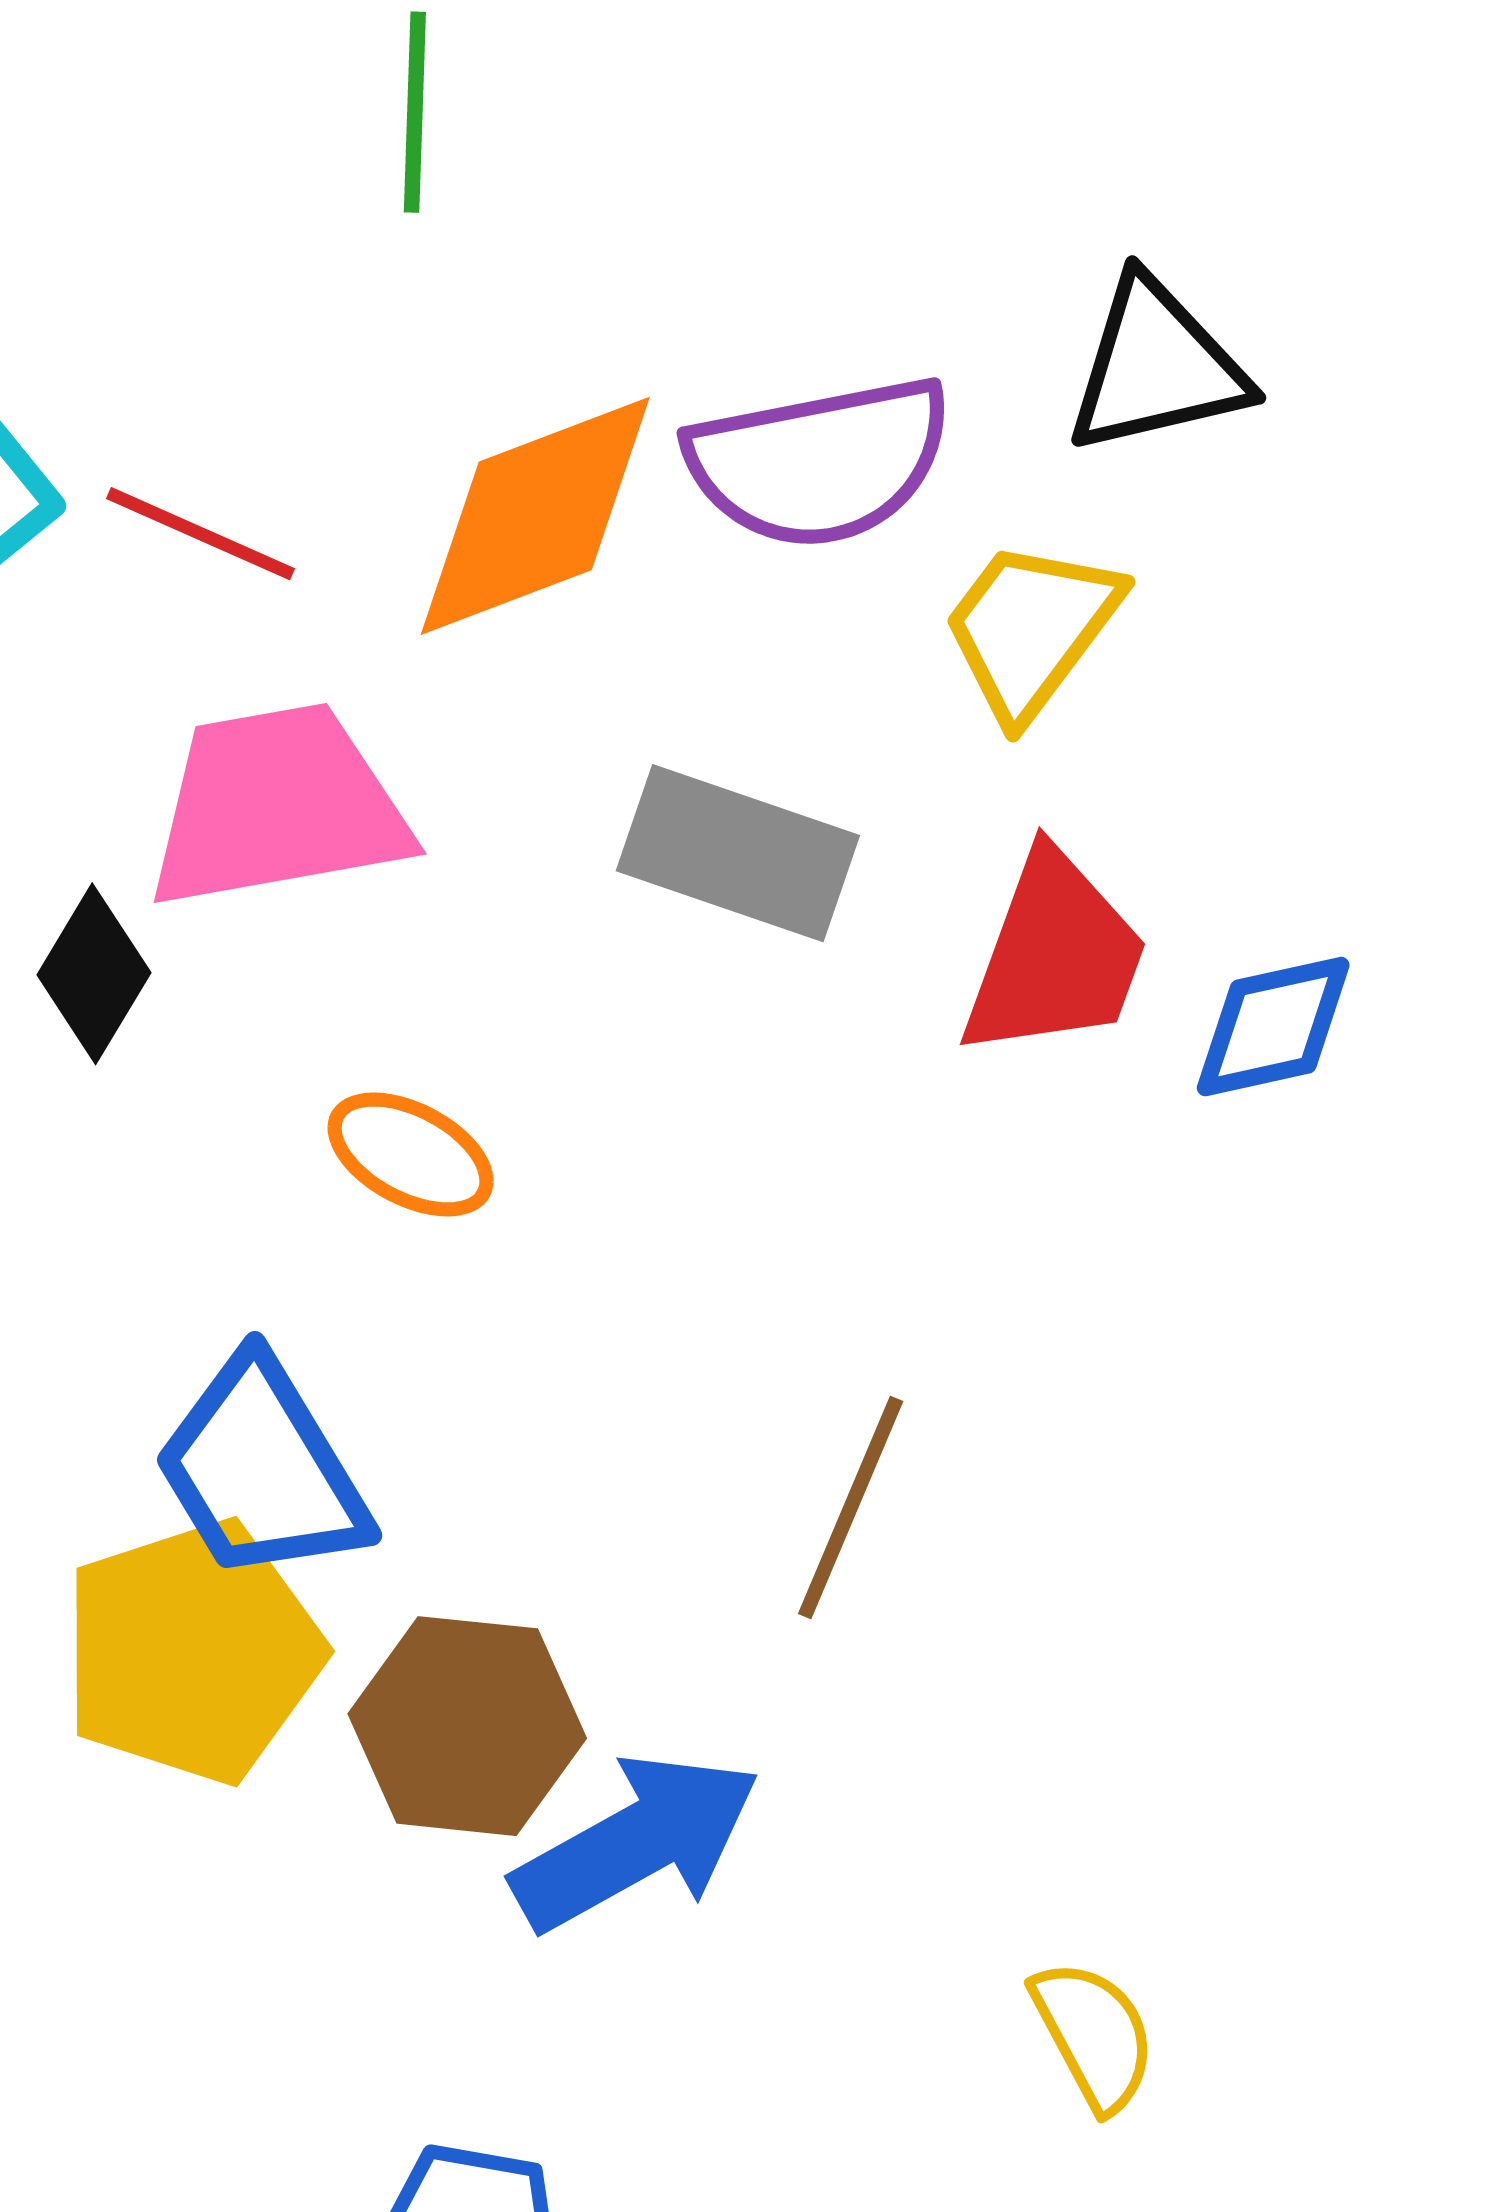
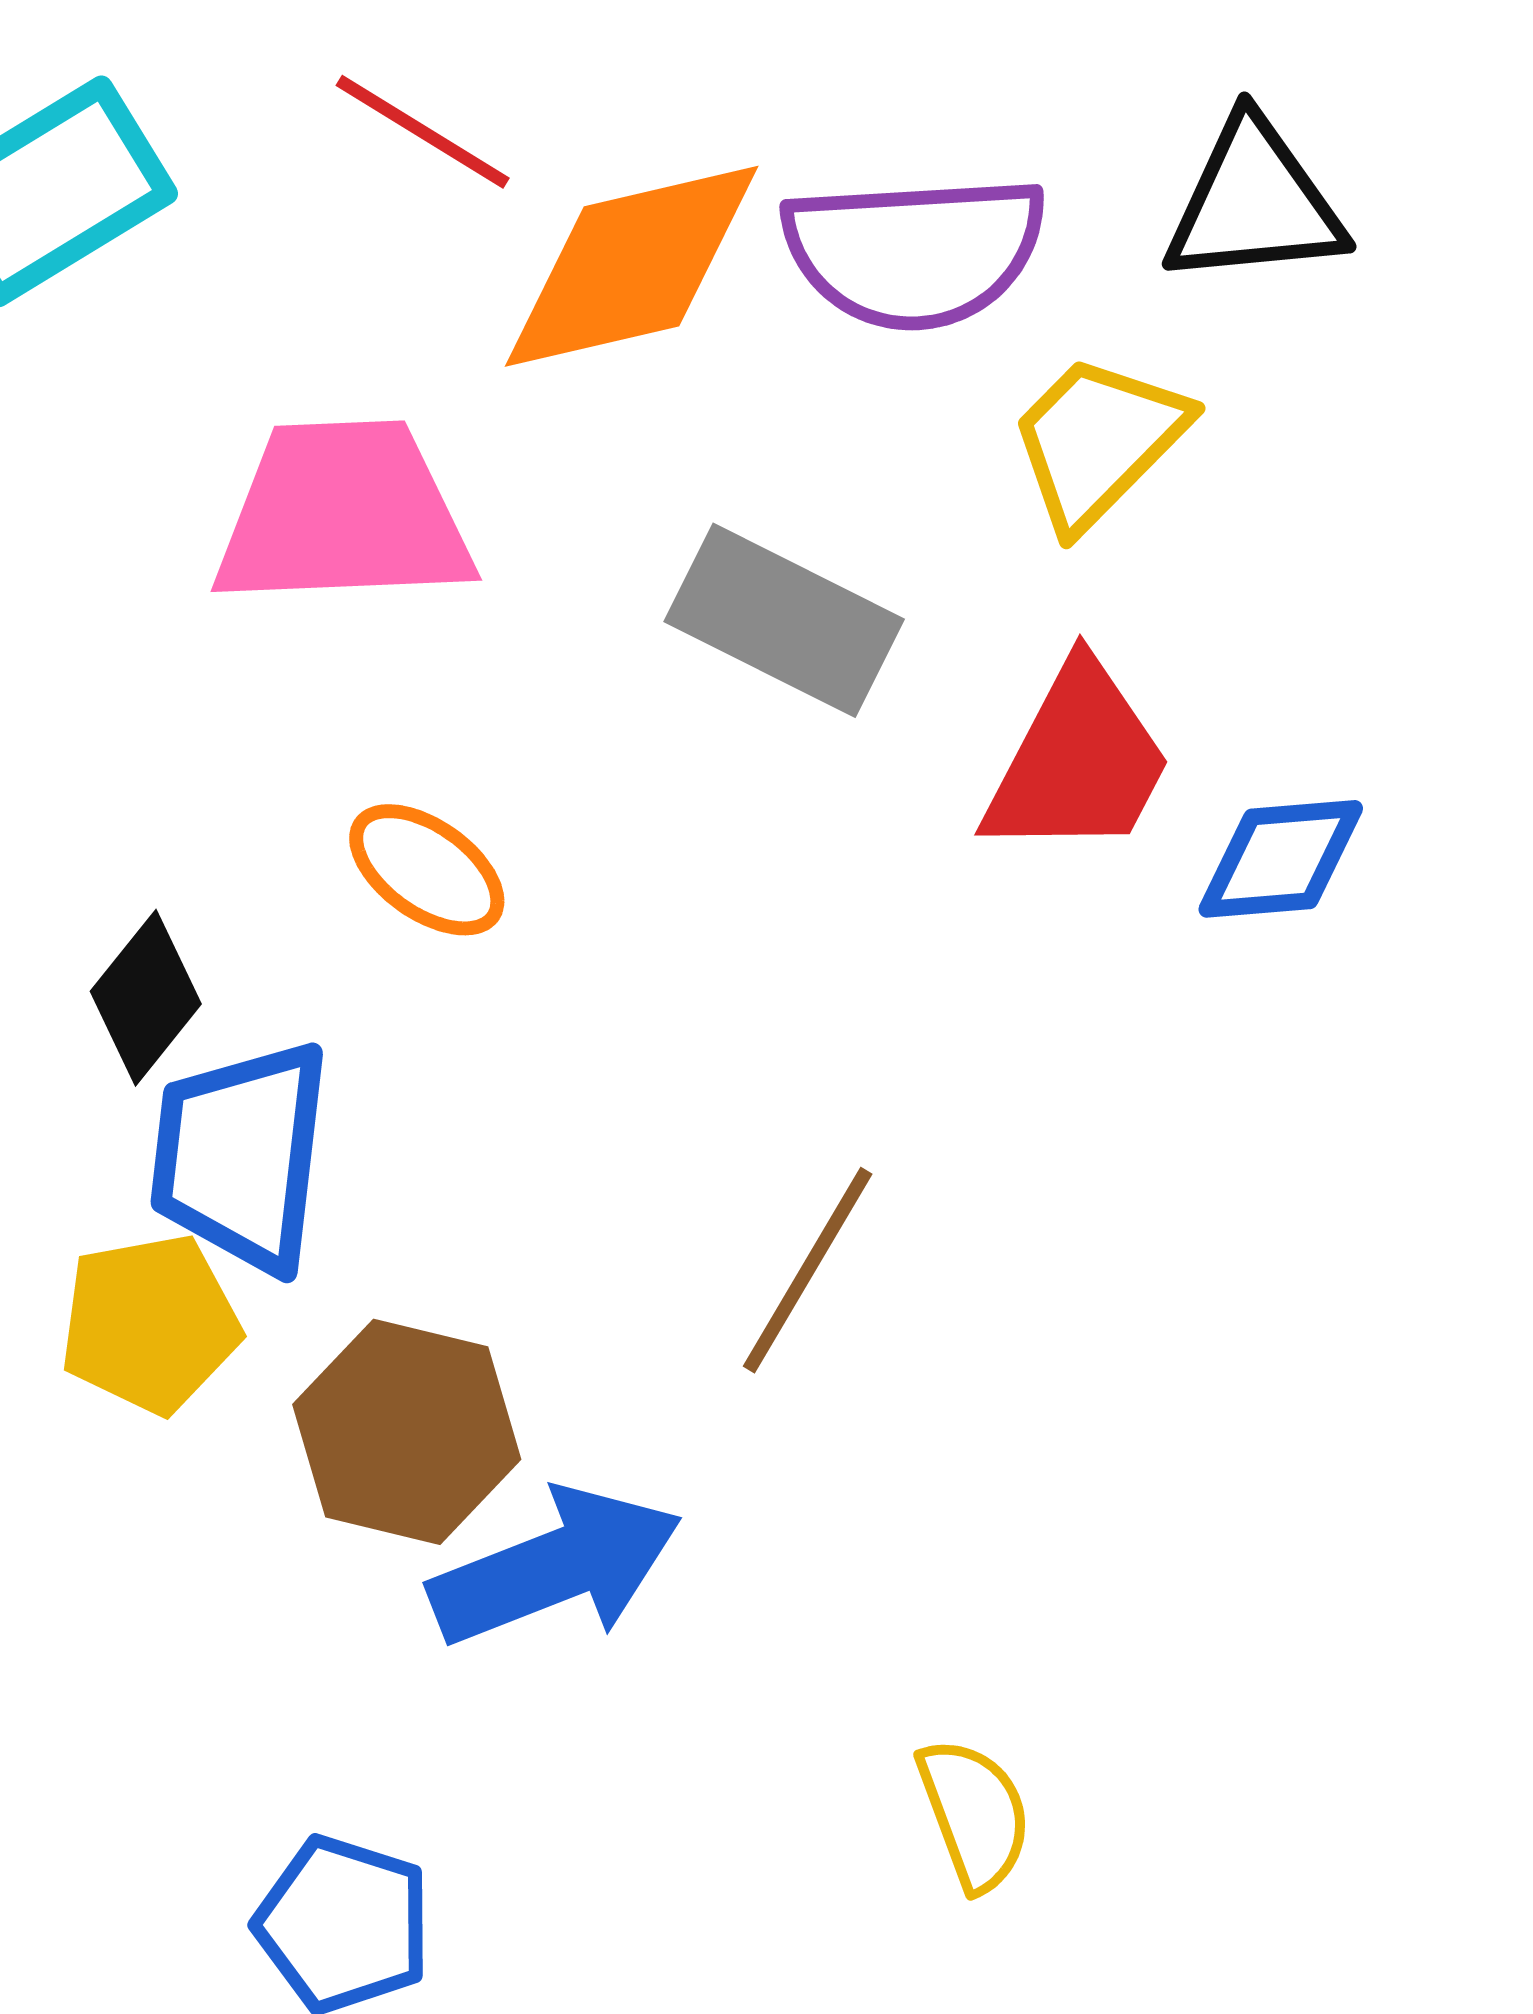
red line: (200, 534) -> (423, 132), moved
black diamond: (94, 974) -> (146, 998), moved
blue trapezoid: (262, 1470) -> (241, 1156), turned 30
yellow pentagon: (193, 1652) -> (150, 1324), size x0.7

